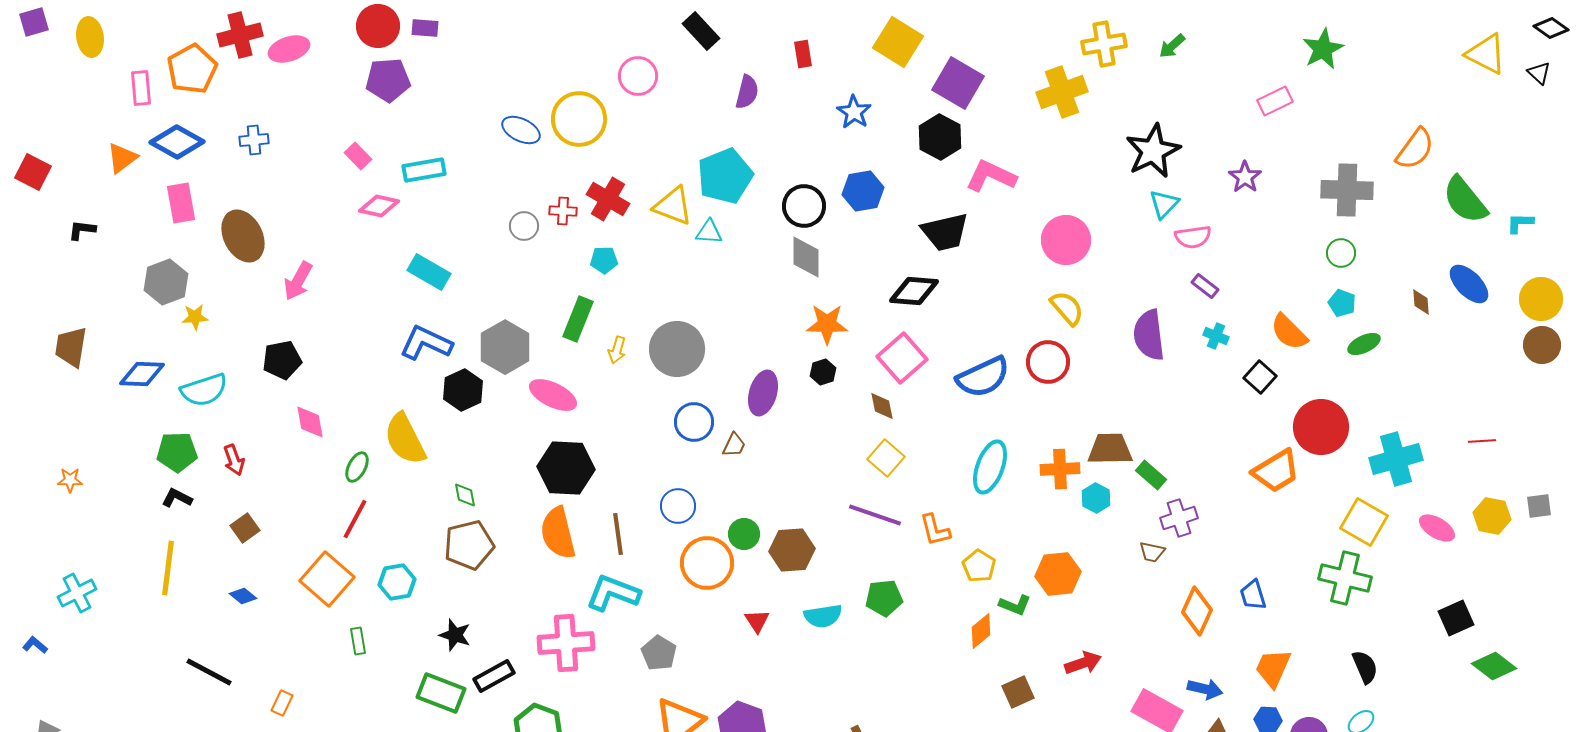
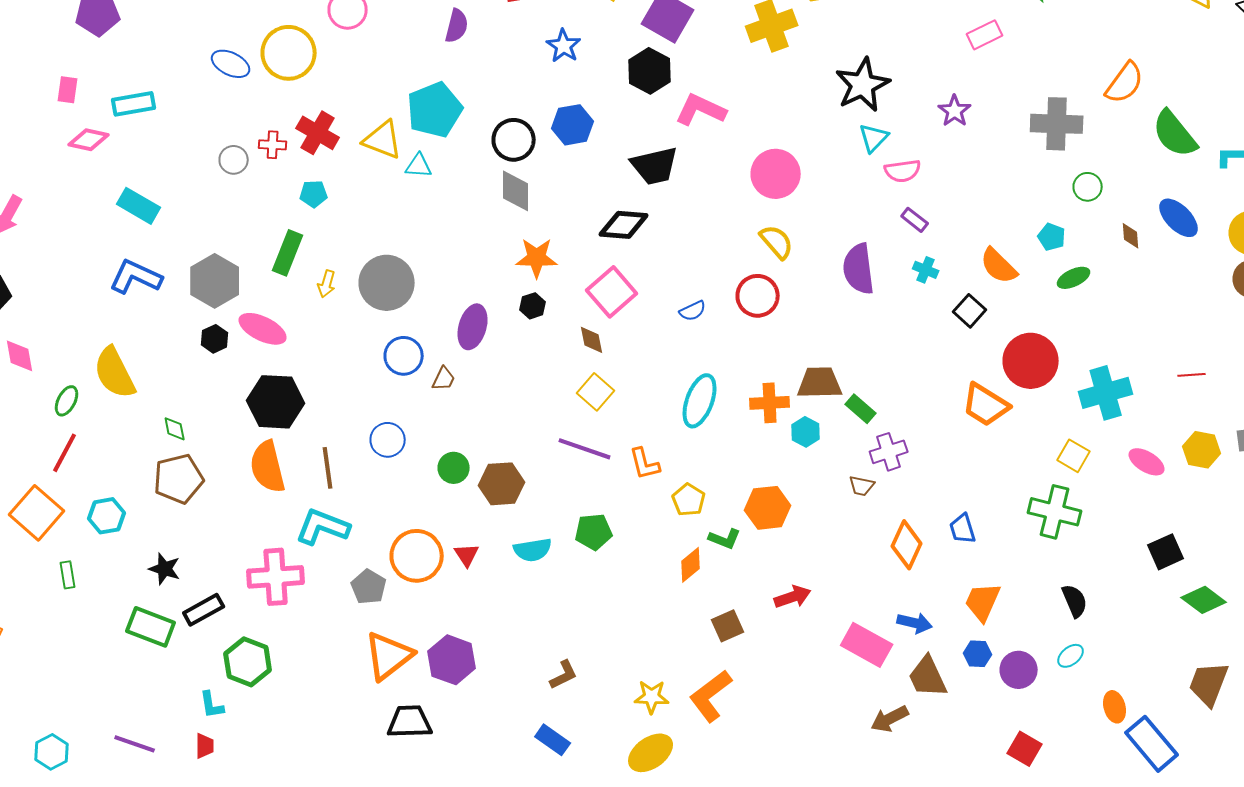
pink rectangle: (358, 156) -> (68, 90), turned 52
green circle: (1341, 253) -> (1088, 187), moved
blue semicircle: (983, 377) -> (693, 311), size x0.5
black hexagon: (463, 390) -> (215, 339), moved, size x0.7
orange trapezoid: (1276, 471) -> (986, 405), turned 63
yellow square: (1364, 522) -> (1074, 456), size x0.7
orange circle: (707, 563) -> (417, 556), moved

